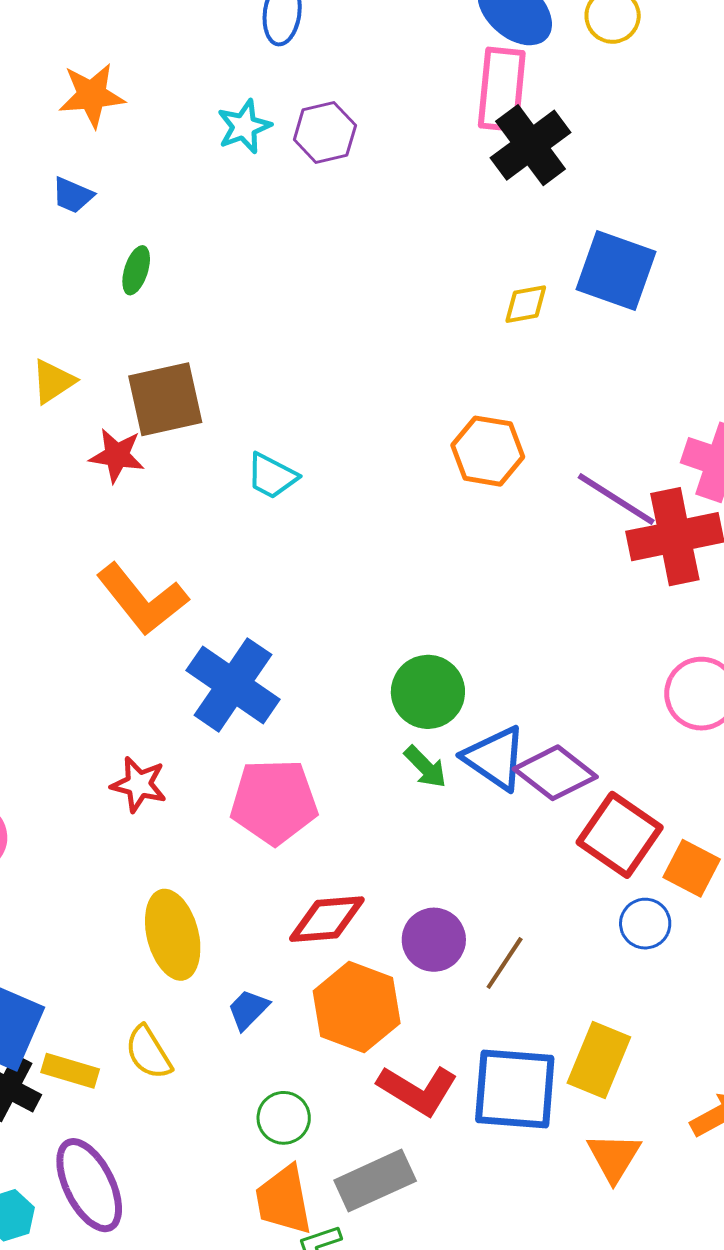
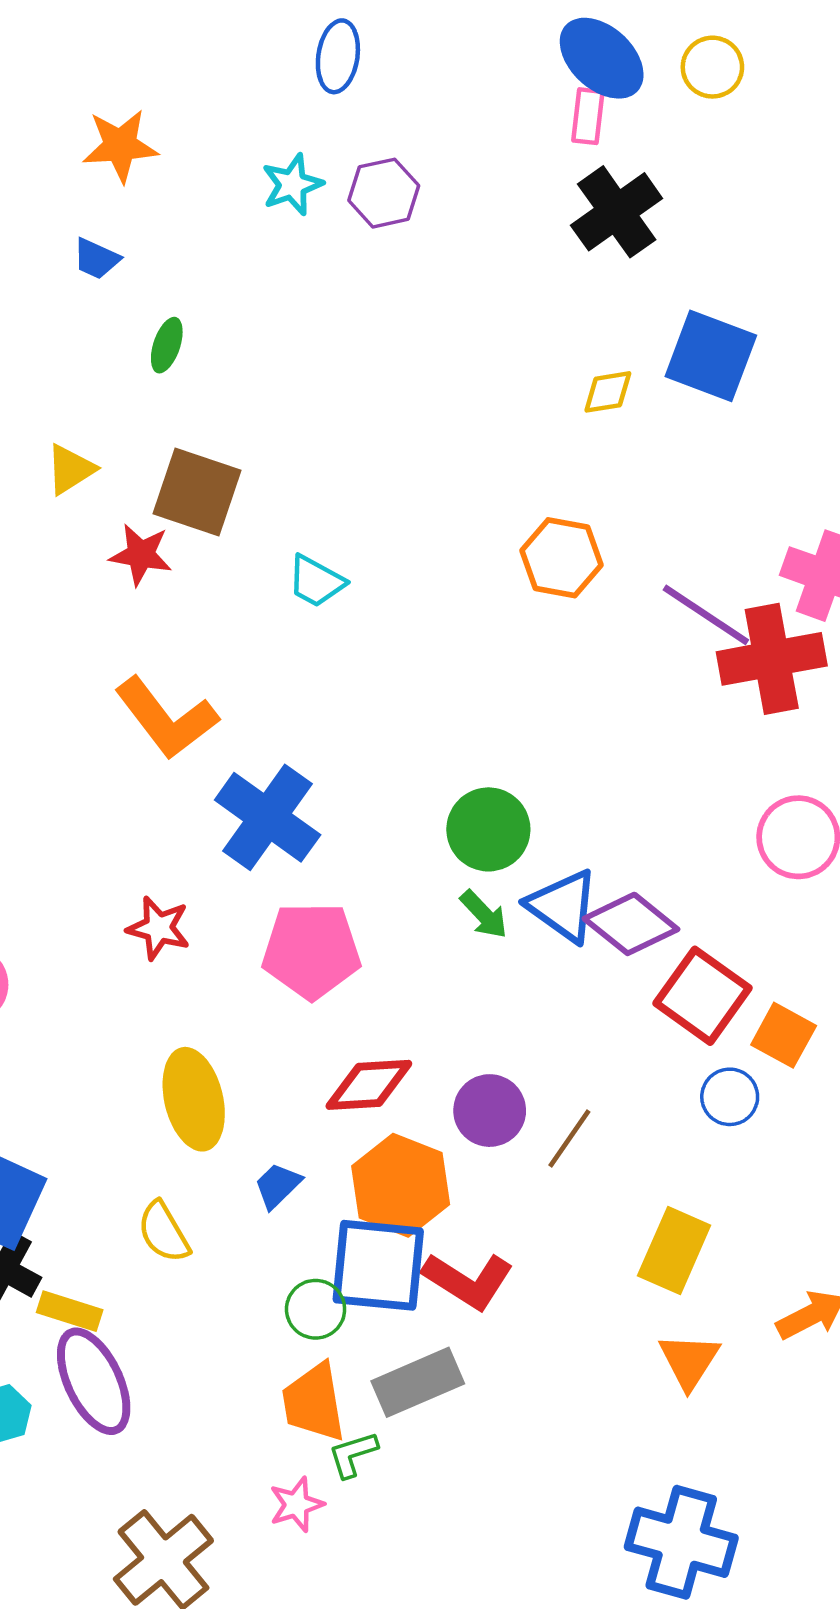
pink rectangle: (502, 89) -> (588, 116), moved, size x0.6
brown square: (165, 399) -> (197, 492), turned 30
yellow rectangle: (70, 1071) -> (70, 1311), moved
blue square: (515, 1089) -> (378, 1265), moved

